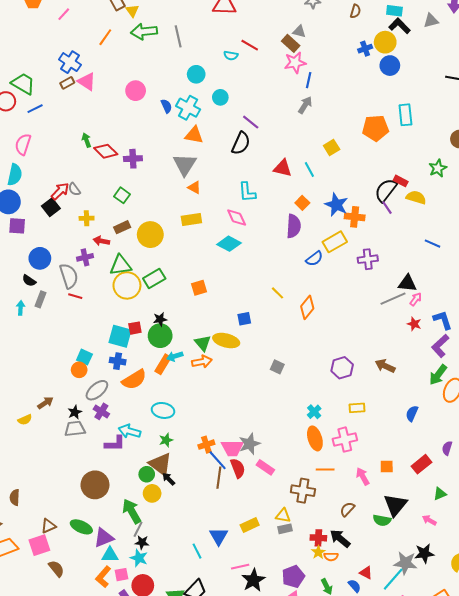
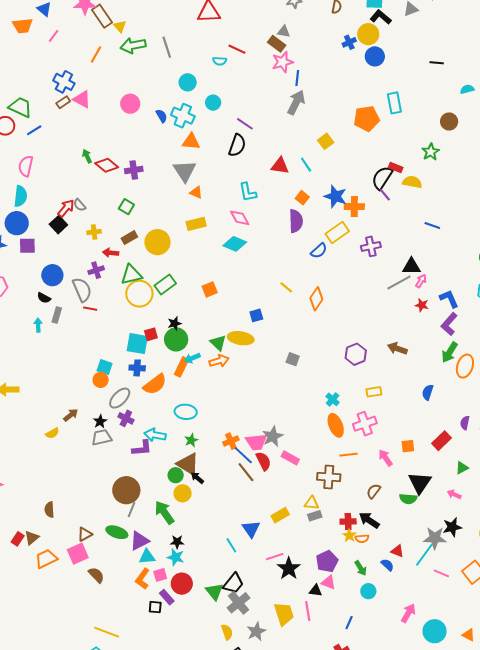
gray arrow: (305, 105) -> (296, 102), size x1.4
brown line: (219, 478) -> (246, 472), turned -40
gray line: (138, 529) -> (131, 510), moved

